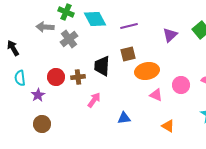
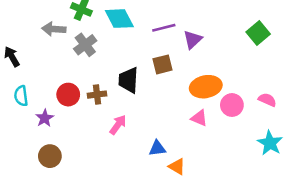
purple triangle: (170, 35) -> (193, 40), moved
orange ellipse: (147, 71) -> (206, 87), moved
orange triangle: (168, 126) -> (177, 167), moved

